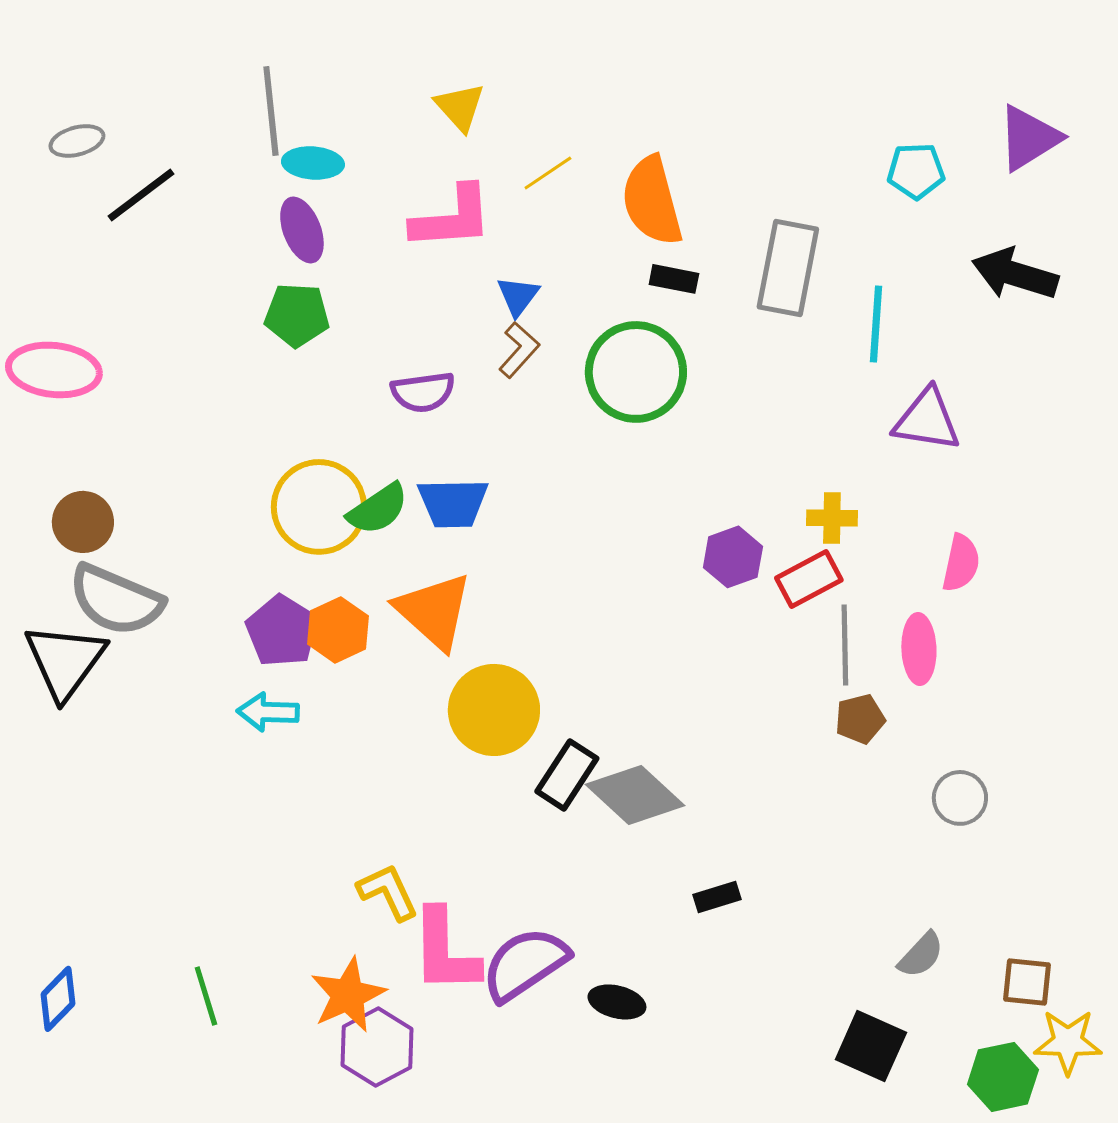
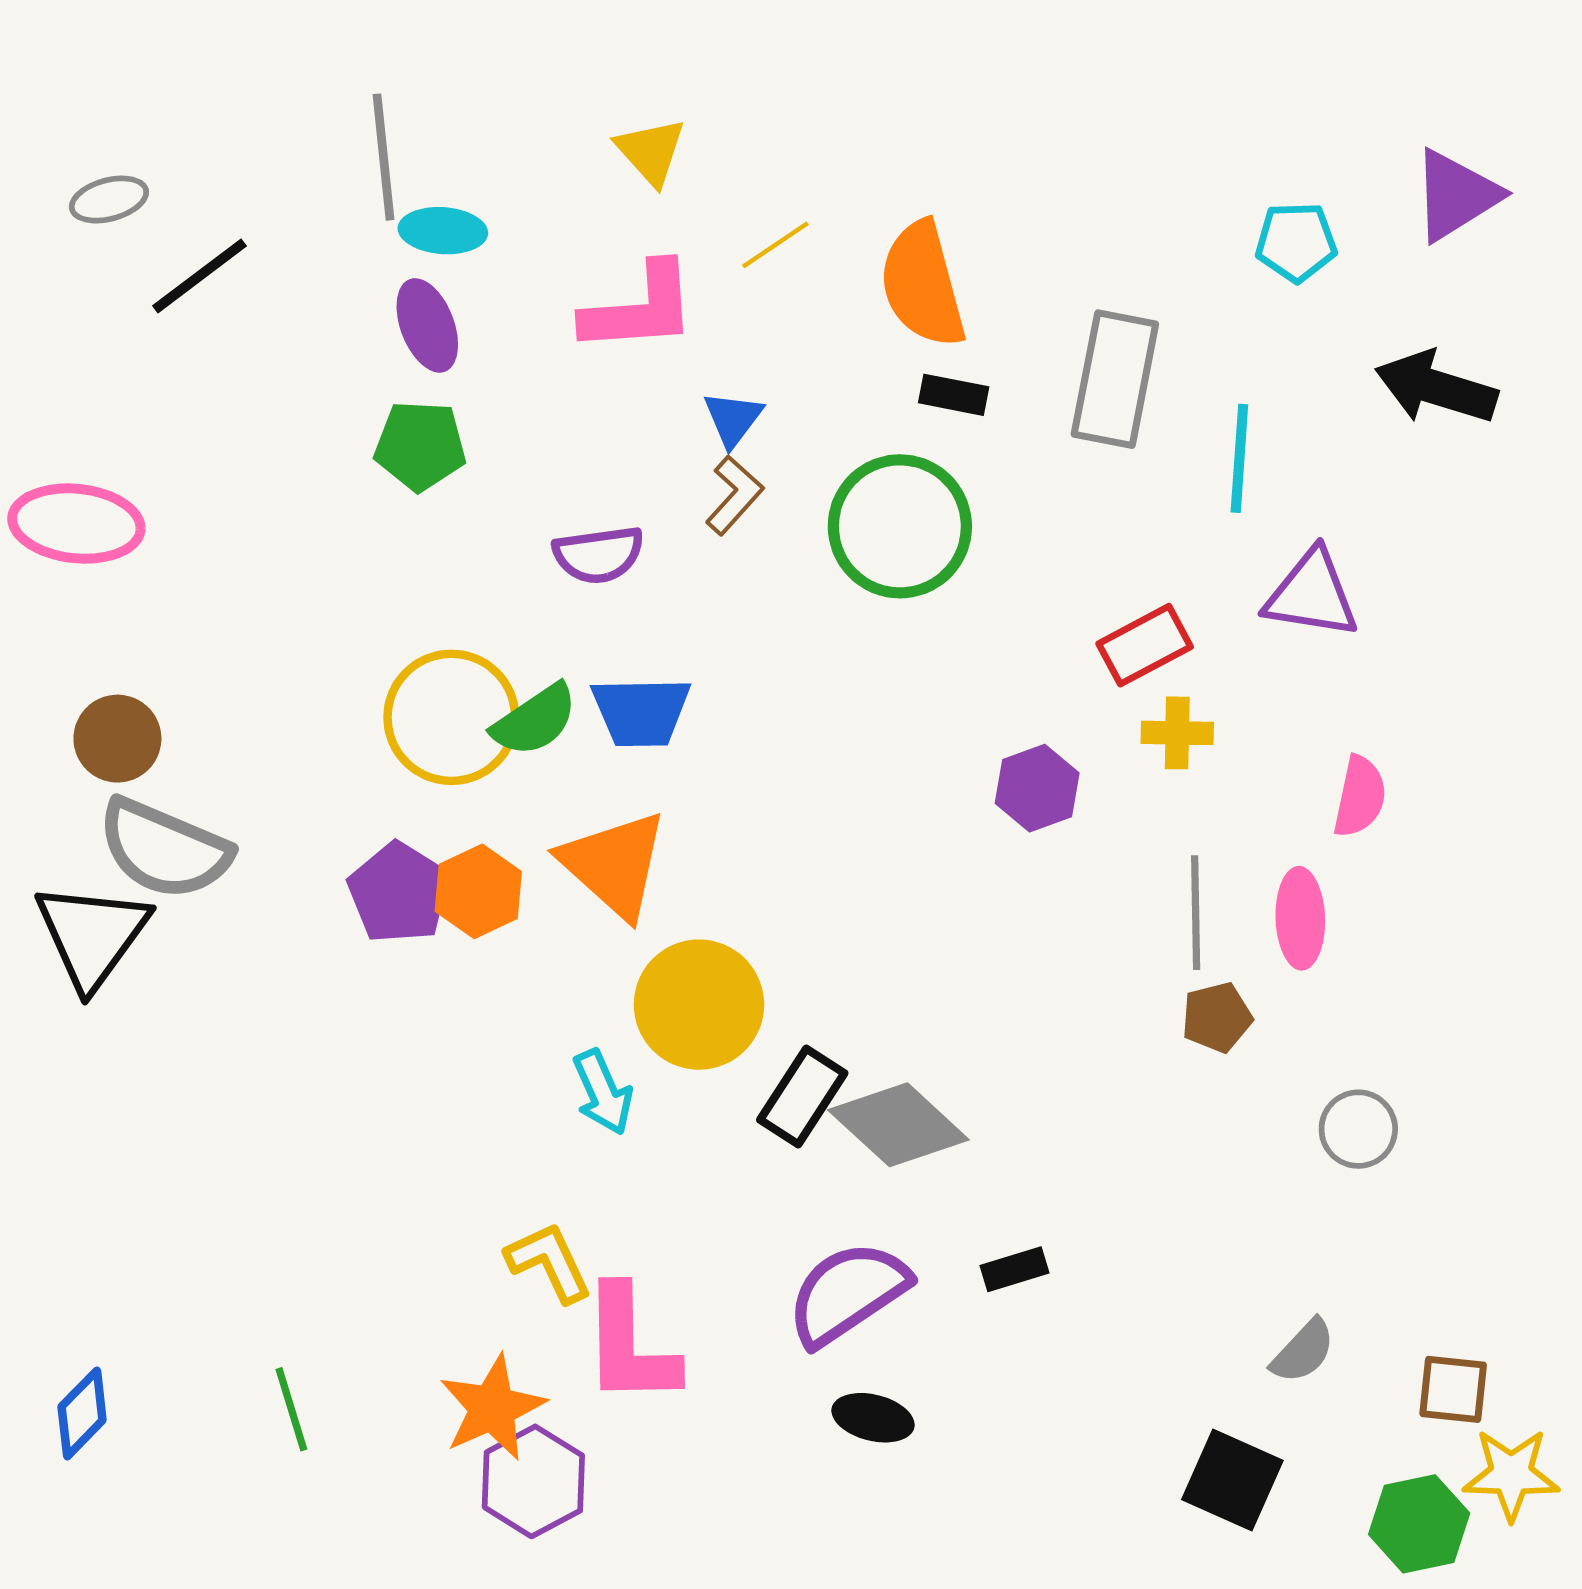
red rectangle: (809, 579) -> (1145, 645), moved
cyan arrow: (268, 712) -> (603, 1092), moved, turned -116
purple semicircle: (525, 964) -> (848, 1293), moved

